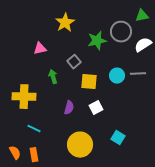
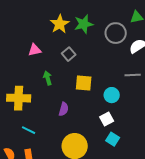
green star: (97, 41) -> (84, 24), moved
gray square: (74, 62) -> (69, 54), moved
cyan circle: (117, 76) -> (112, 95), moved
white square: (96, 108) -> (107, 119), moved

